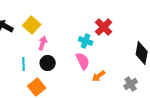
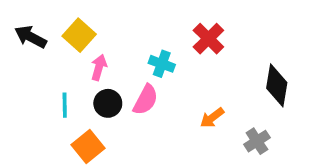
cyan cross: (86, 41) -> (162, 64), moved
pink semicircle: (83, 61) -> (146, 100), moved, turned 54
orange arrow: (99, 76) -> (212, 118), moved

